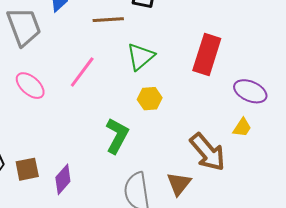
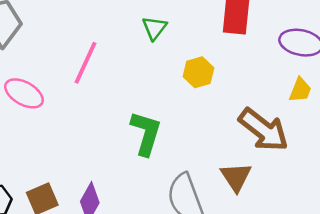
green triangle: (141, 57) -> (154, 28), size x0.7
yellow hexagon: (150, 99) -> (198, 72), moved

